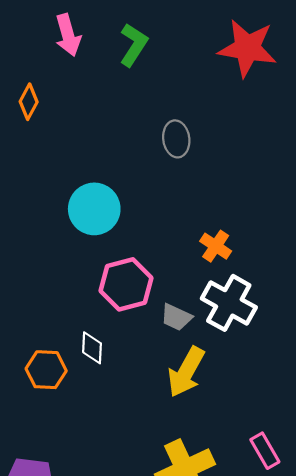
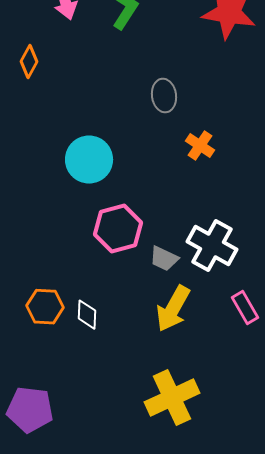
orange cross: (216, 246) -> (200, 146), moved
white diamond: (92, 348) -> (87, 315), moved
pink rectangle: (265, 451) -> (245, 308), moved

